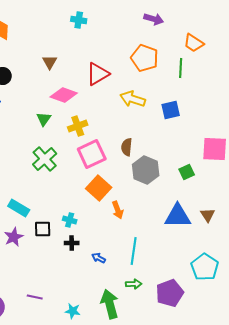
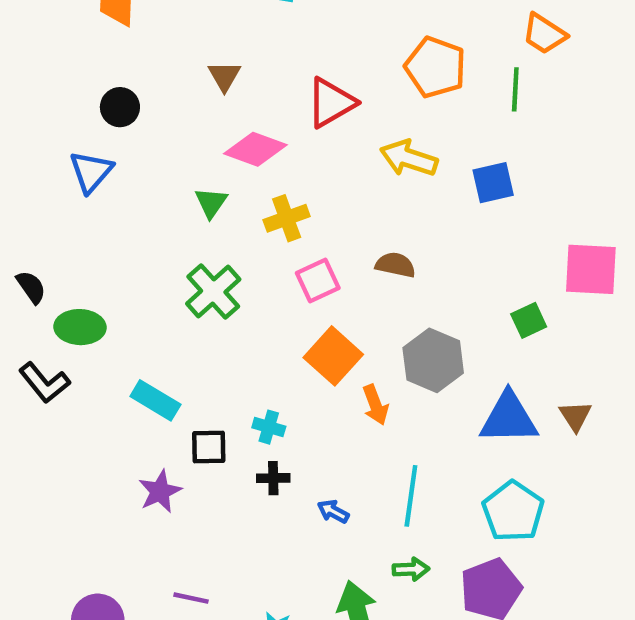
brown semicircle: (127, 147) -> (395, 265), turned 96
pink square: (92, 154) -> (318, 280), size x0.7
gray hexagon: (146, 170) -> (433, 360), moved
purple star: (14, 237) -> (160, 491), moved
cyan pentagon: (205, 267) -> (513, 511), moved

